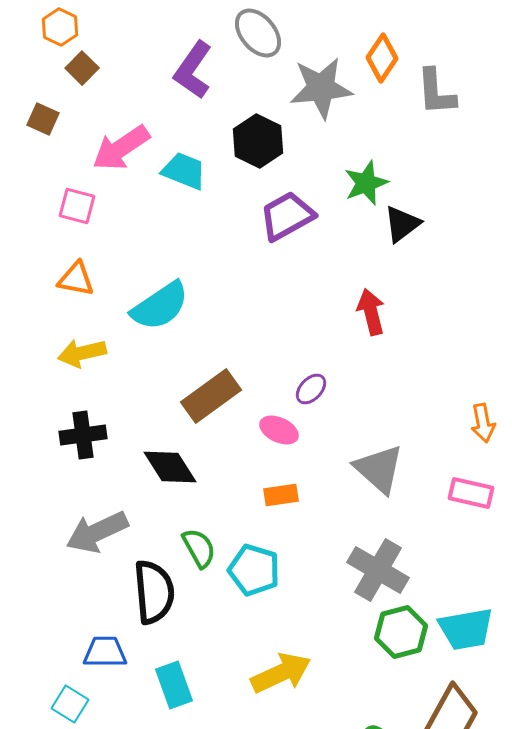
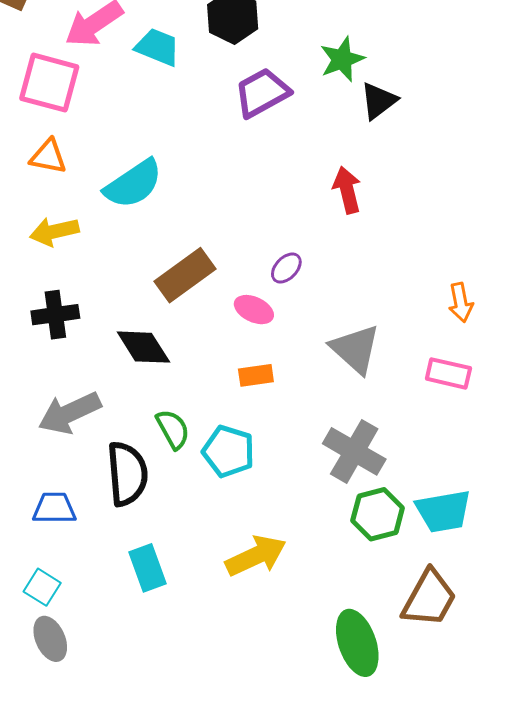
pink square: (77, 206) -> (49, 83), size x1.6
blue trapezoid: (105, 652) -> (54, 508), moved

